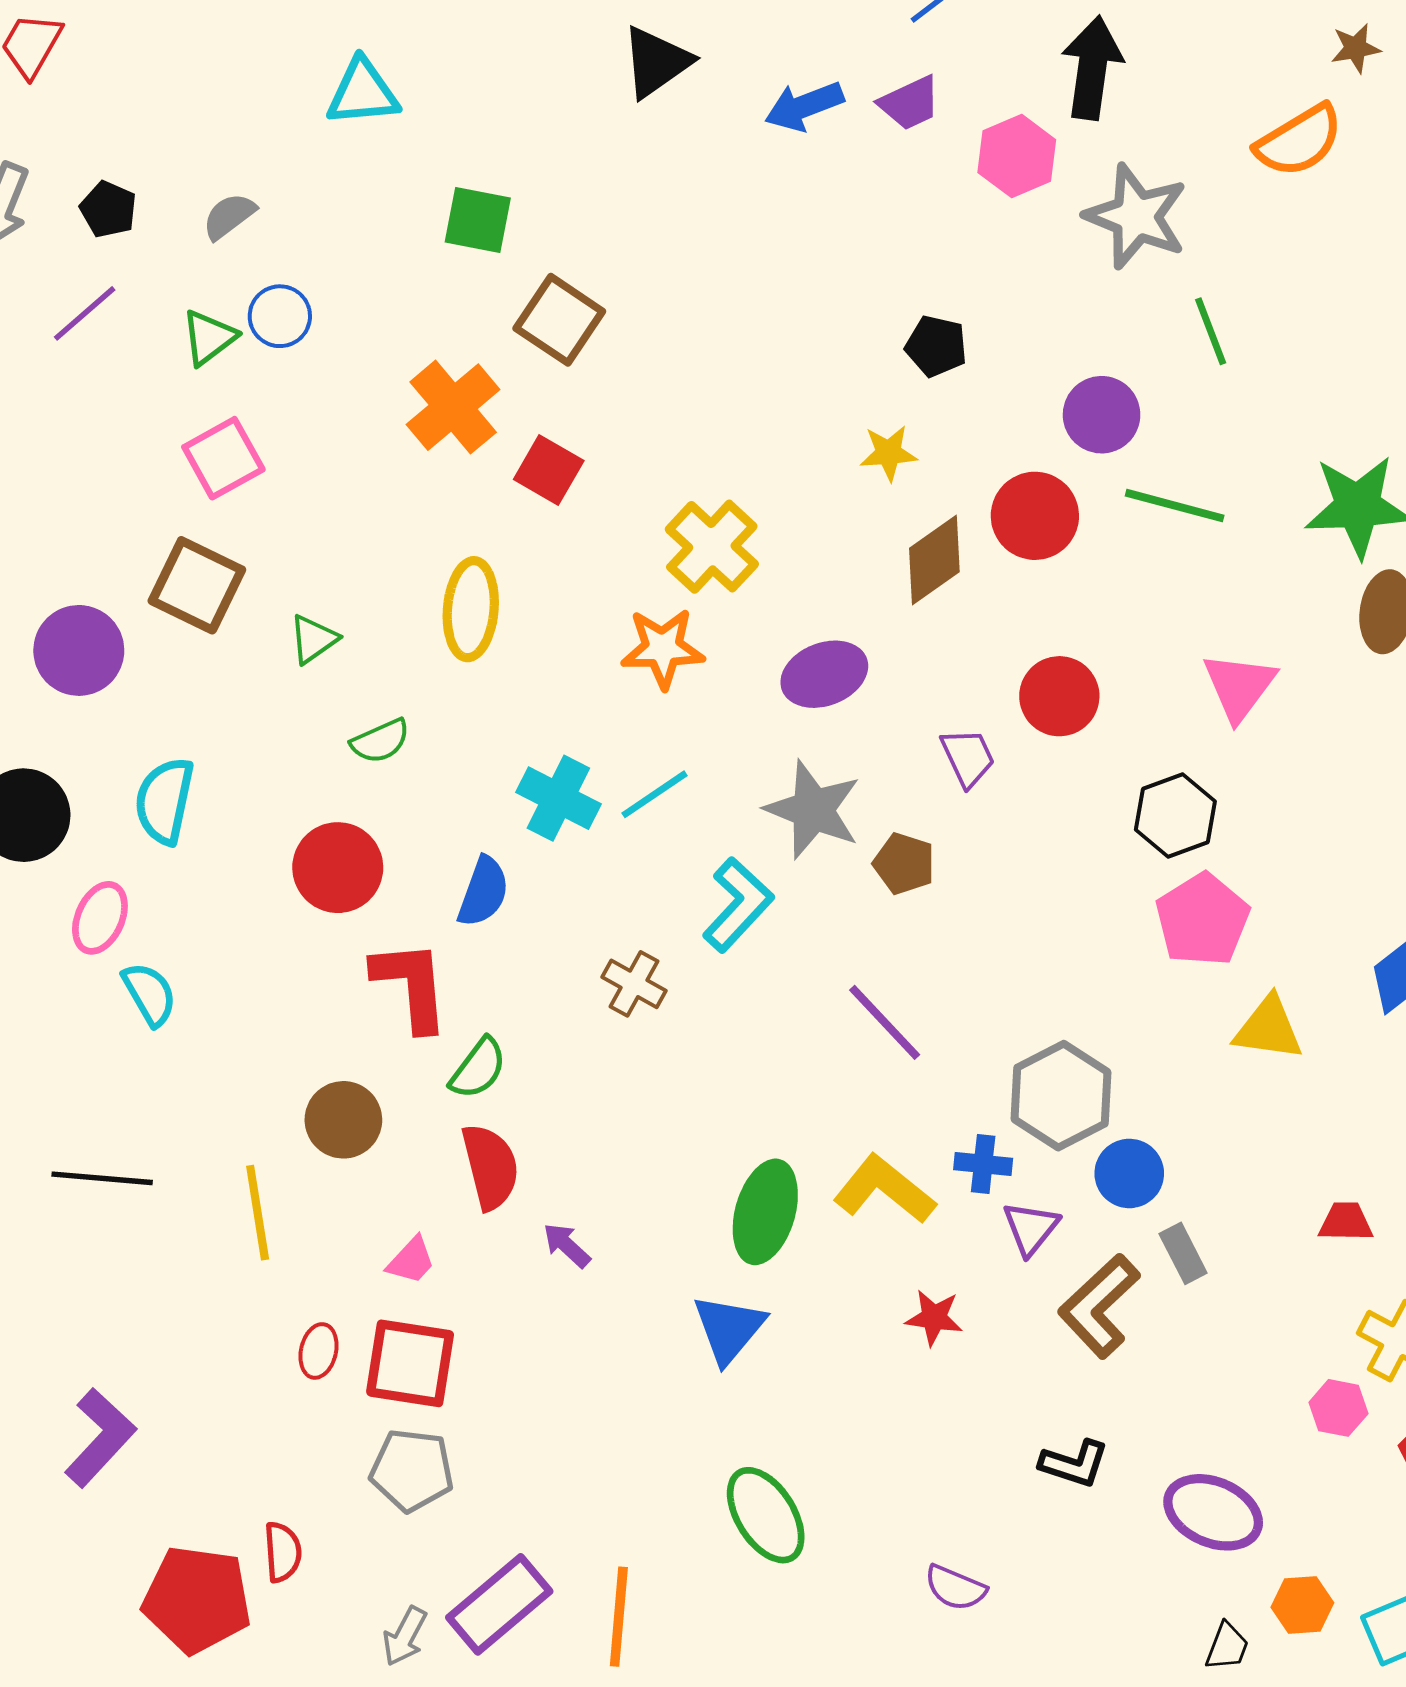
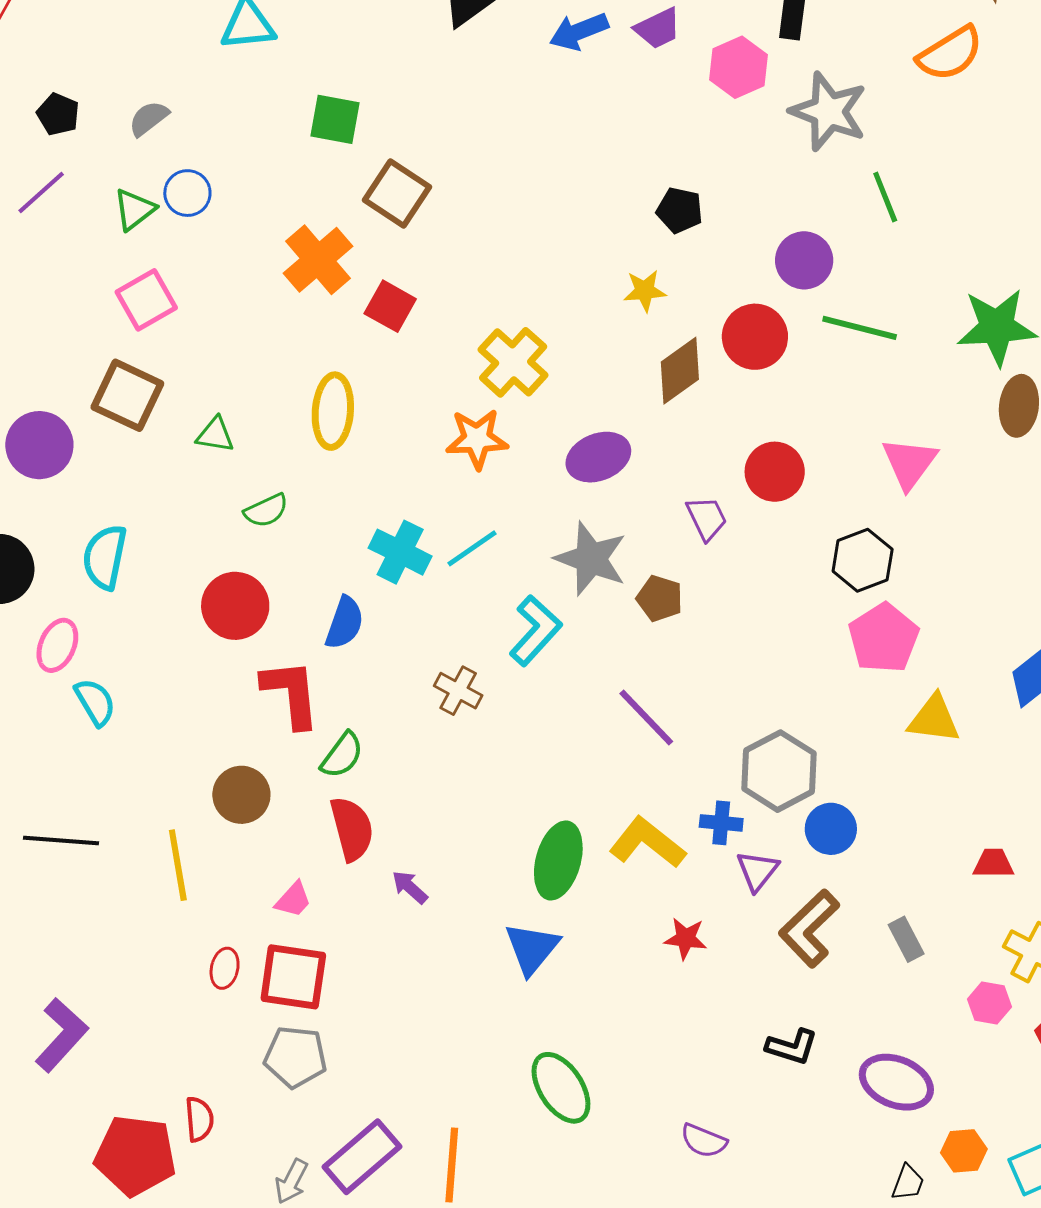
green triangle: (313, 639) -> (215, 435), turned 45
gray rectangle: (1183, 1253) -> (906, 939), moved

